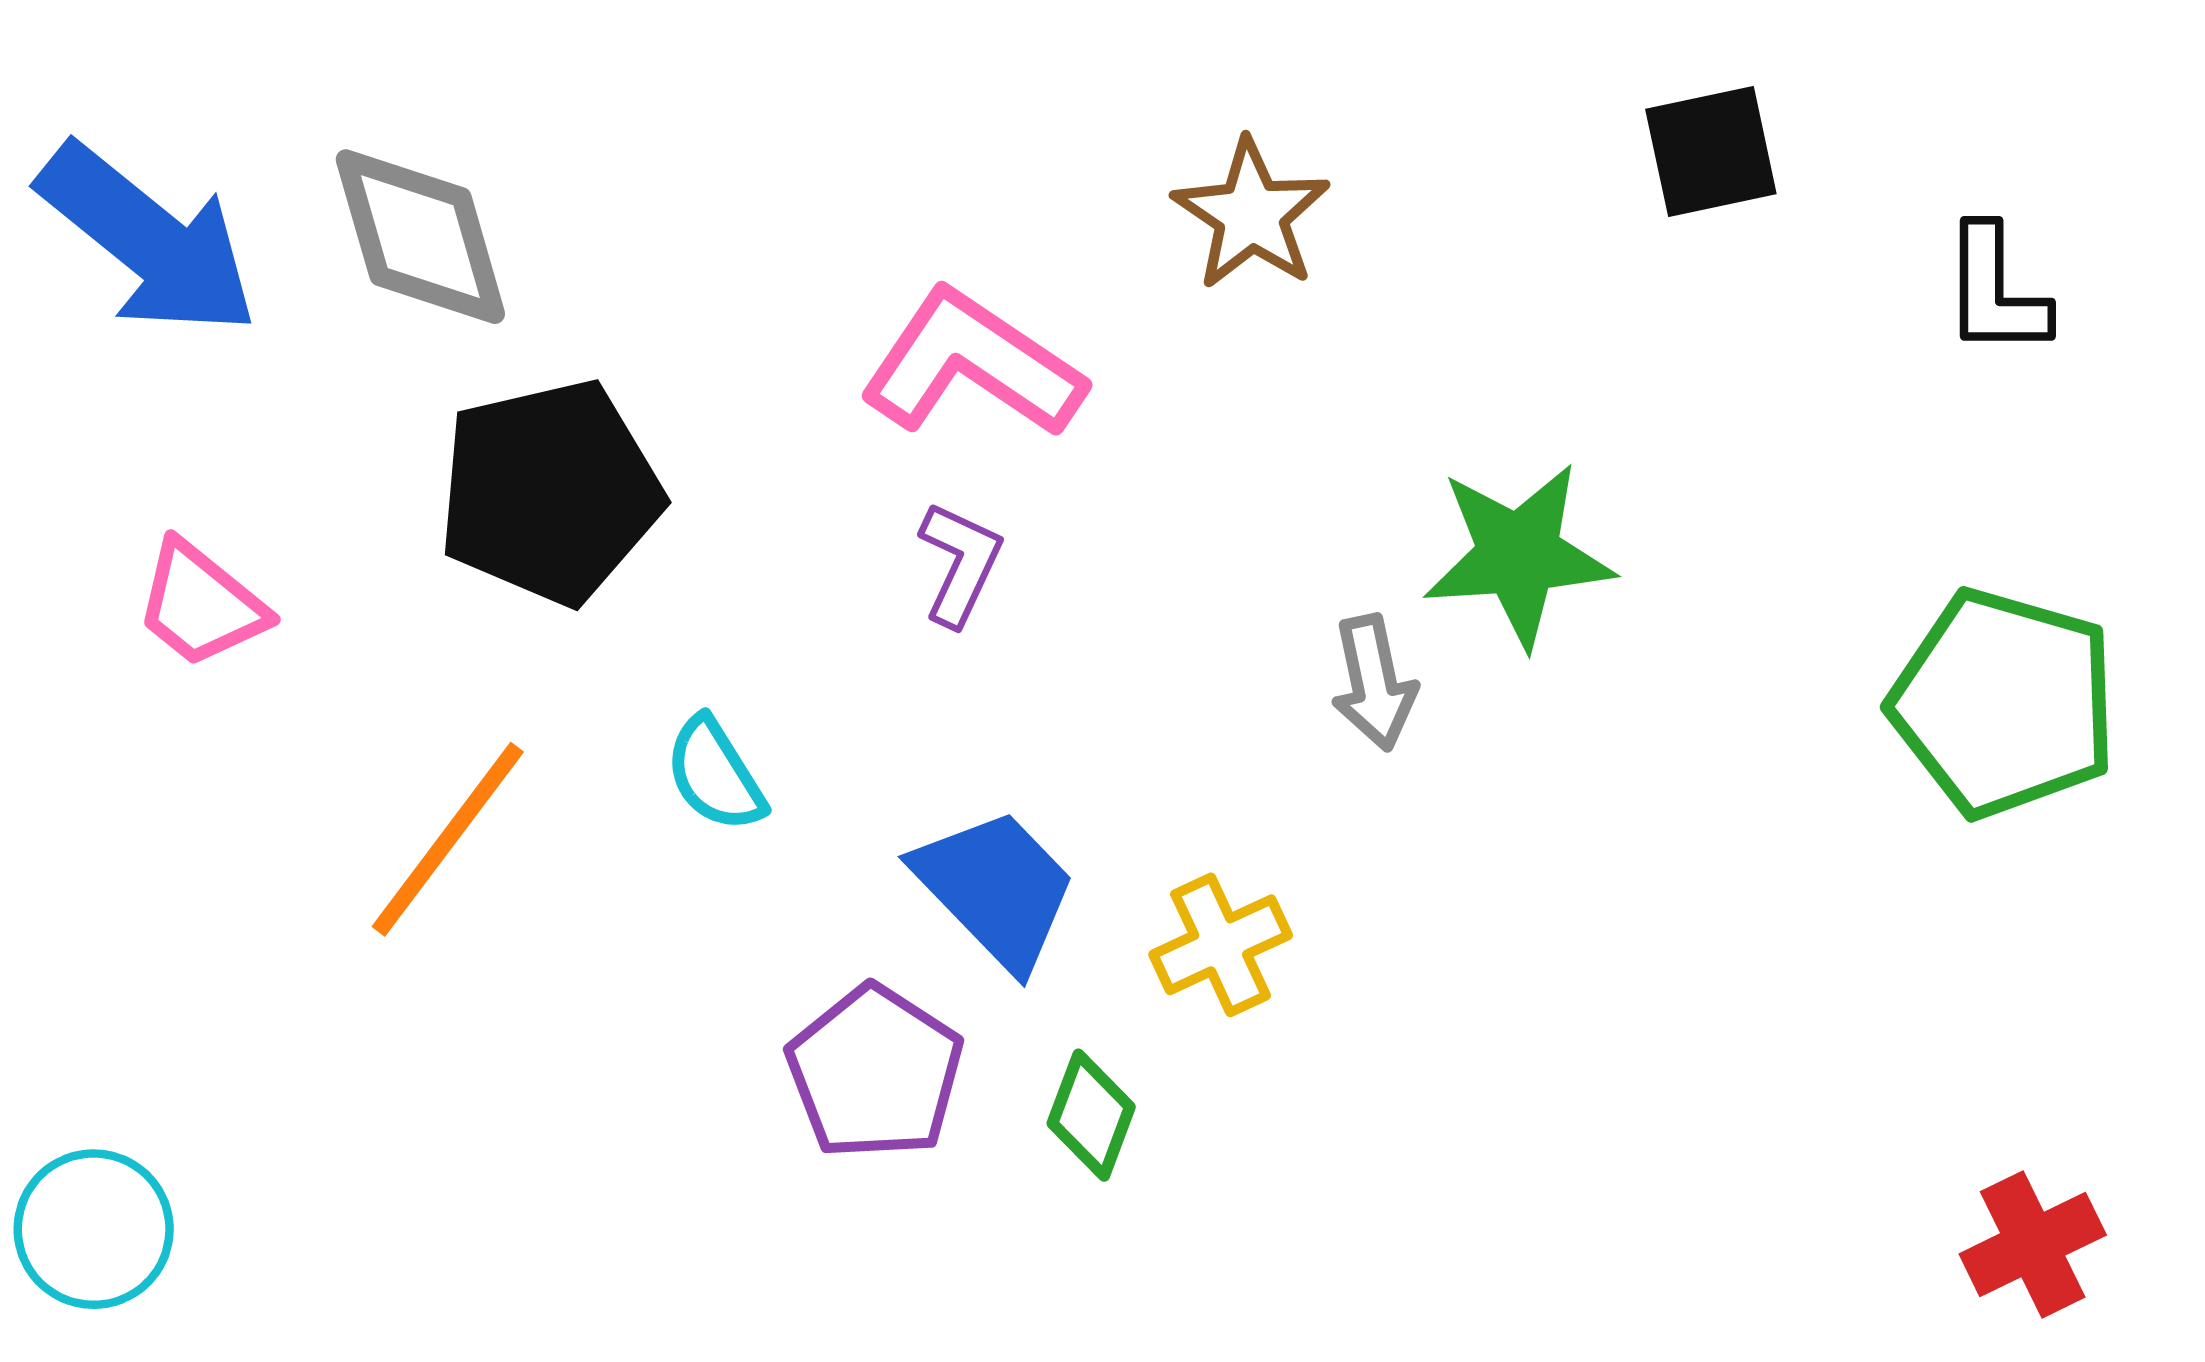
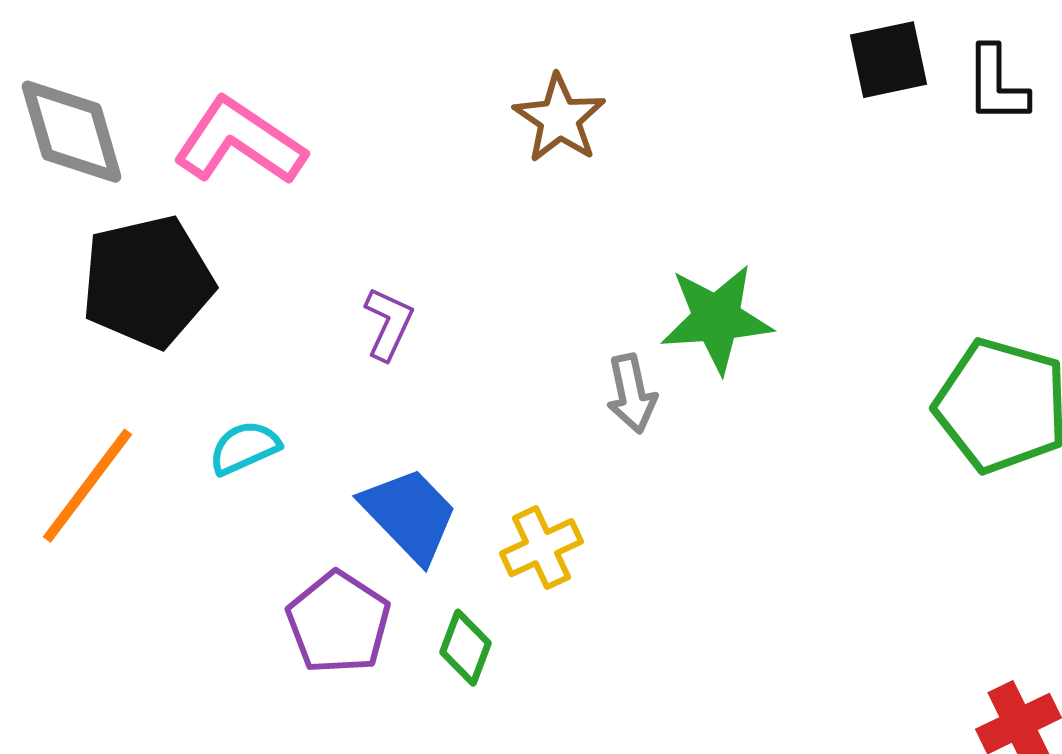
black square: (1711, 152) -> (889, 60), moved
black L-shape: (1995, 291) -> (997, 85), moved
pink L-shape: (972, 364) -> (240, 142), moved
cyan semicircle: (715, 775) -> (245, 448), turned 98

